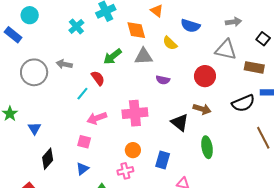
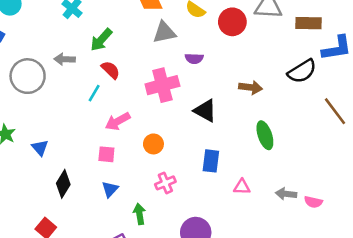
green arrow: (113, 57) -> (101, 40), moved
red circle: (205, 76) -> (232, 22), moved
pink cross: (135, 113) -> (162, 85), moved
black triangle: (180, 122) -> (205, 111), moved
orange circle: (133, 150) -> (153, 144), moved

